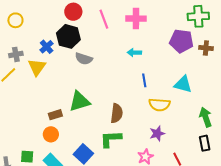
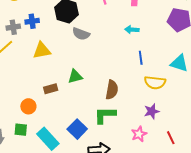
blue cross: (47, 47) -> (32, 21), moved, turned 32
yellow triangle: (37, 67) -> (42, 51), moved, turned 42
green triangle: (79, 101) -> (75, 76), size x0.7
orange circle: (51, 134) -> (28, 106), moved

